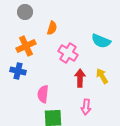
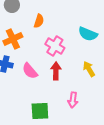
red arrow: (80, 78) -> (56, 71), moved
pink semicircle: (43, 94) -> (30, 71), moved, turned -48

